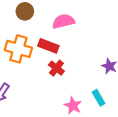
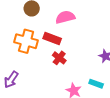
cyan rectangle: (99, 98) -> (96, 84), turned -40

